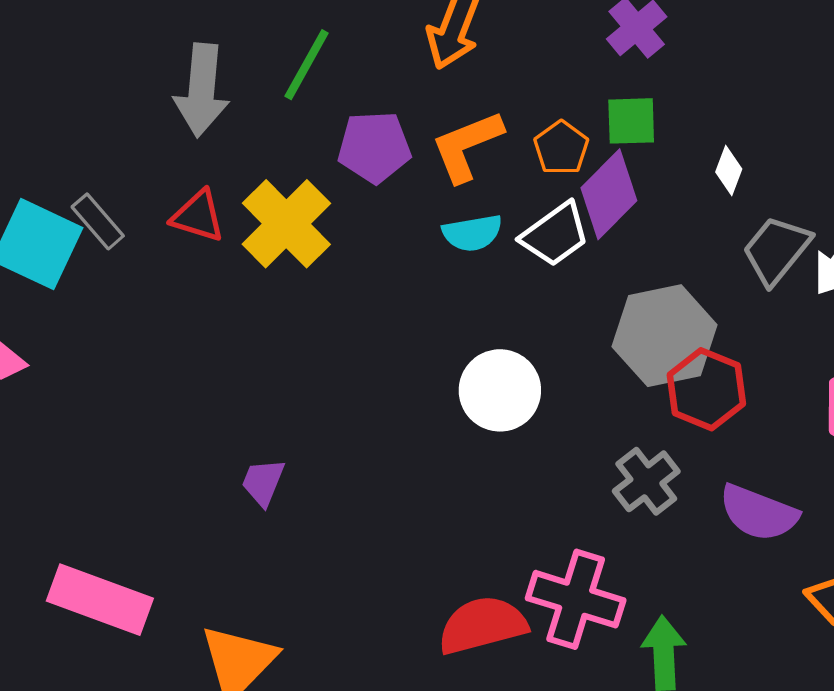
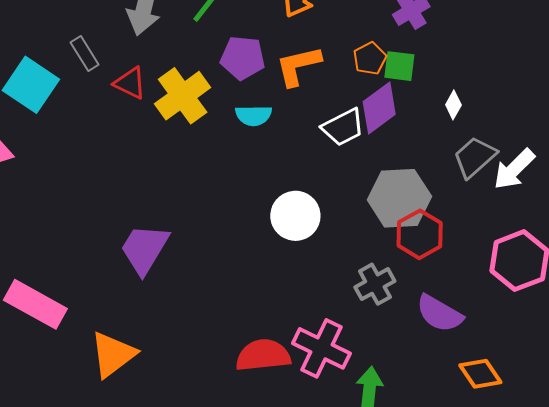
orange pentagon: (561, 148) -> (370, 58), moved
gray rectangle: (98, 221) -> (85, 54), moved
cyan semicircle: (472, 233) -> (254, 115), moved
purple trapezoid: (263, 482) -> (144, 249), size x1.8

